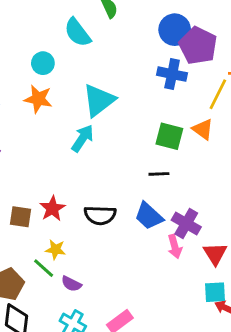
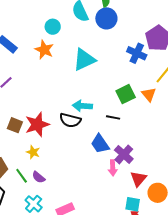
blue circle: (175, 30) -> (106, 18), moved
green square: (169, 136) -> (126, 94), turned 36
cyan arrow: (83, 138) -> (82, 106), moved, turned -132
red star: (52, 208) -> (37, 124), size x1.4
black semicircle: (100, 215) -> (70, 120), moved
green line: (44, 268) -> (22, 176), moved

